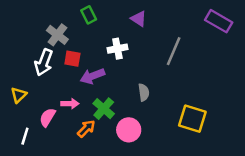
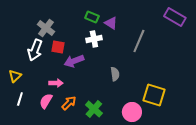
green rectangle: (89, 15) -> (92, 17), moved, turned -40
purple triangle: (139, 19) -> (111, 23), moved
green cross: (104, 109) -> (94, 109), moved
pink semicircle: (47, 117) -> (46, 101), moved
pink circle: (129, 130) -> (132, 112), moved
white line: (25, 136) -> (20, 99), moved

